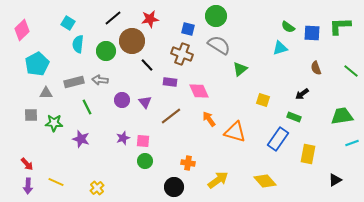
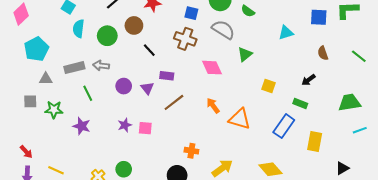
green semicircle: (288, 27) -> (248, 11), moved
brown circle: (132, 41) -> (134, 25), size x0.7
purple rectangle: (170, 82) -> (167, 76), moved
pink diamond: (199, 91) -> (212, 68), moved
green circle: (145, 161) -> (124, 169), moved

